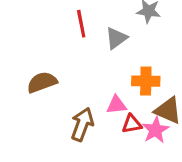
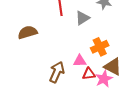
orange cross: (146, 81) -> (100, 47), turned -30
brown semicircle: (42, 82) -> (28, 32), moved

